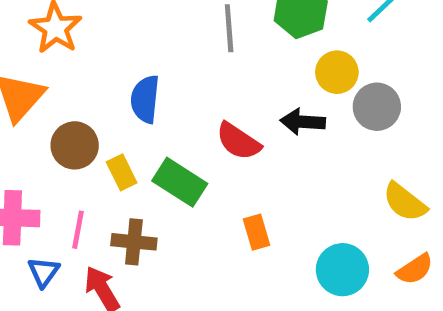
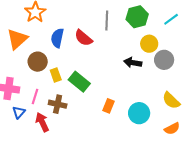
blue semicircle: (145, 99) -> (57, 38), moved
red semicircle: (238, 141) -> (83, 38), moved
orange rectangle: (257, 232) -> (109, 106), turned 32
cyan circle: (342, 270) -> (139, 113), moved

